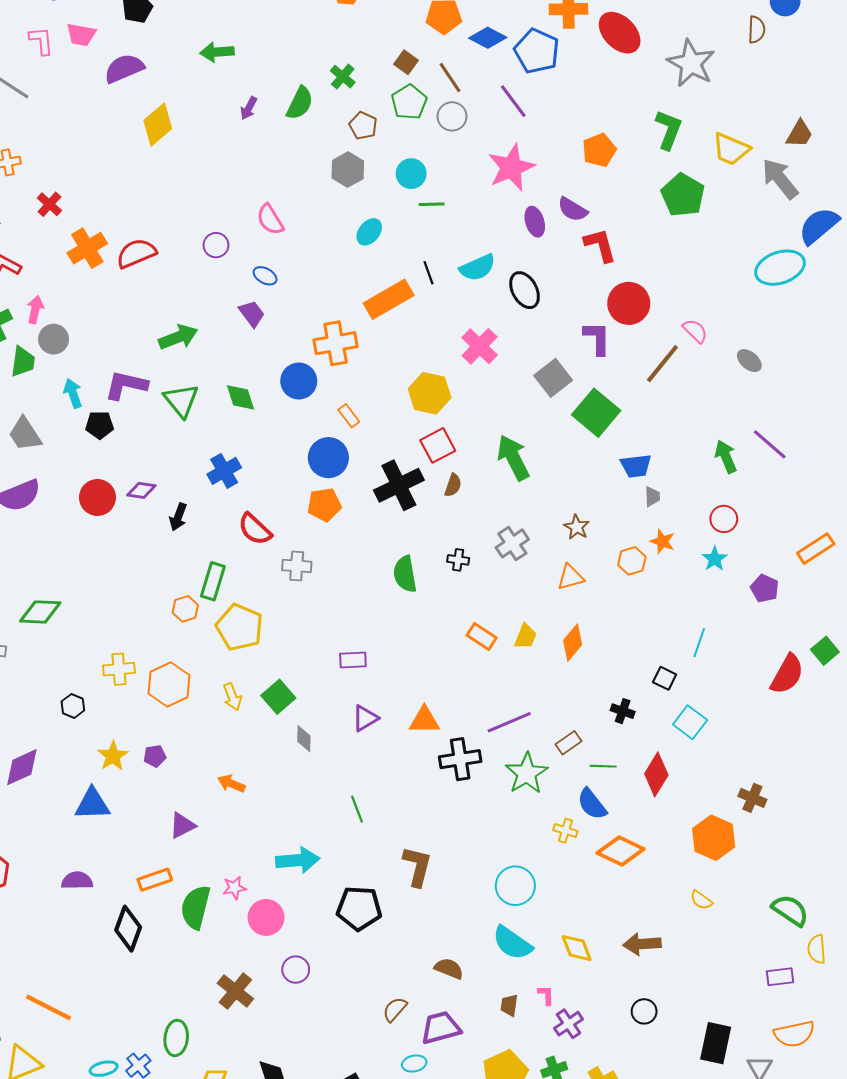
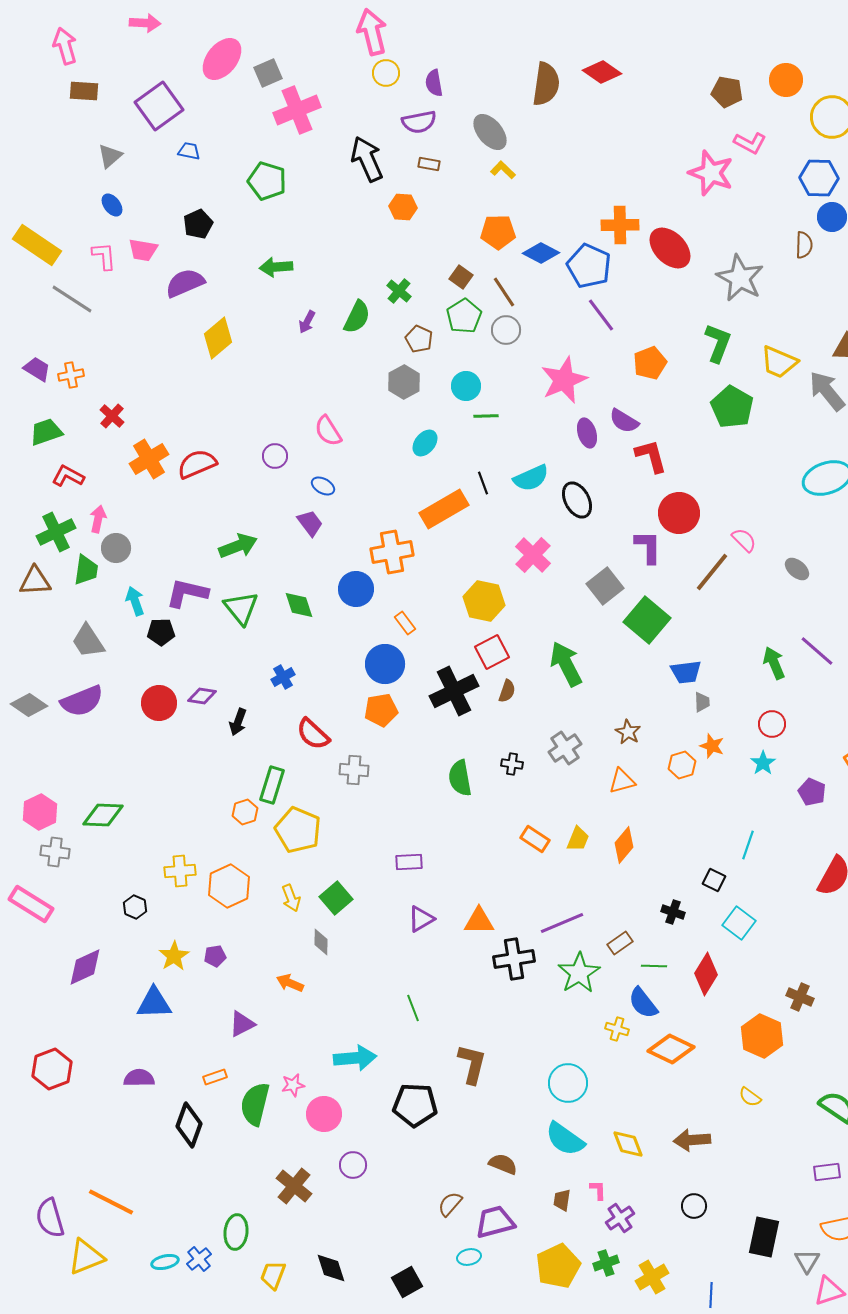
purple line: (513, 101) -> (601, 315), moved
blue cross: (224, 471) -> (283, 677), size x0.7
gray diamond: (304, 739) -> (321, 942), moved
orange rectangle: (155, 880) -> (215, 1077), size x0.7

